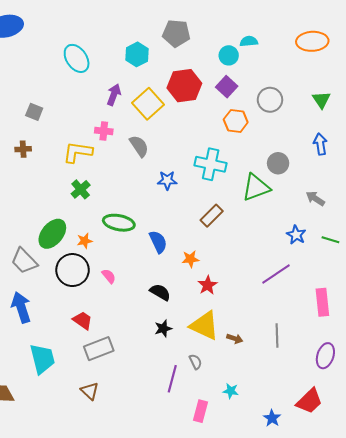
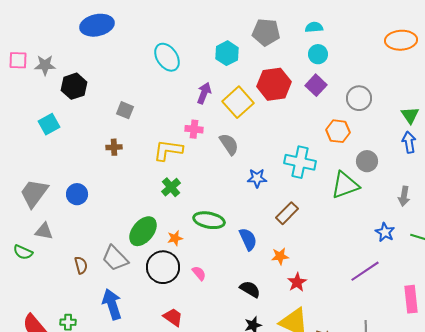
cyan semicircle: (249, 41) -> (314, 27), moved
green triangle: (321, 100) -> (410, 115), moved
orange hexagon: (236, 121) -> (338, 131), moved
gray arrow: (315, 198) -> (404, 196), turned -114
brown rectangle: (212, 216) -> (287, 213), moved

